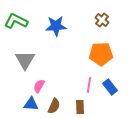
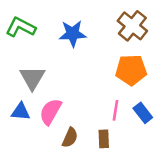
brown cross: (102, 20) -> (132, 26), size x1.6
pink semicircle: (39, 86) -> (51, 112), size x1.5
blue triangle: (31, 104) -> (21, 112), moved

